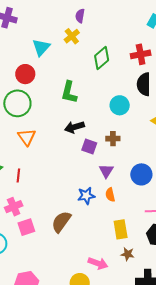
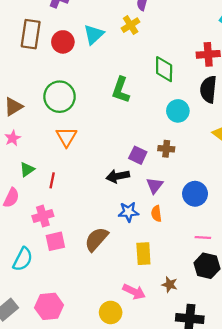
green diamond: (102, 58) -> (164, 69), moved, turned -55
red circle: (25, 74) -> (63, 42), moved
black arrow: (74, 127) -> (118, 176), moved
yellow rectangle: (121, 229) -> (143, 254), moved

